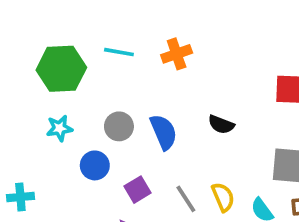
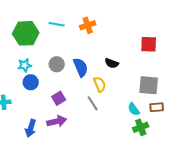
blue circle: (95, 165) -> (31, 82), moved
purple square: (138, 190) -> (59, 98), moved
yellow semicircle: (223, 197) -> (100, 84), moved

